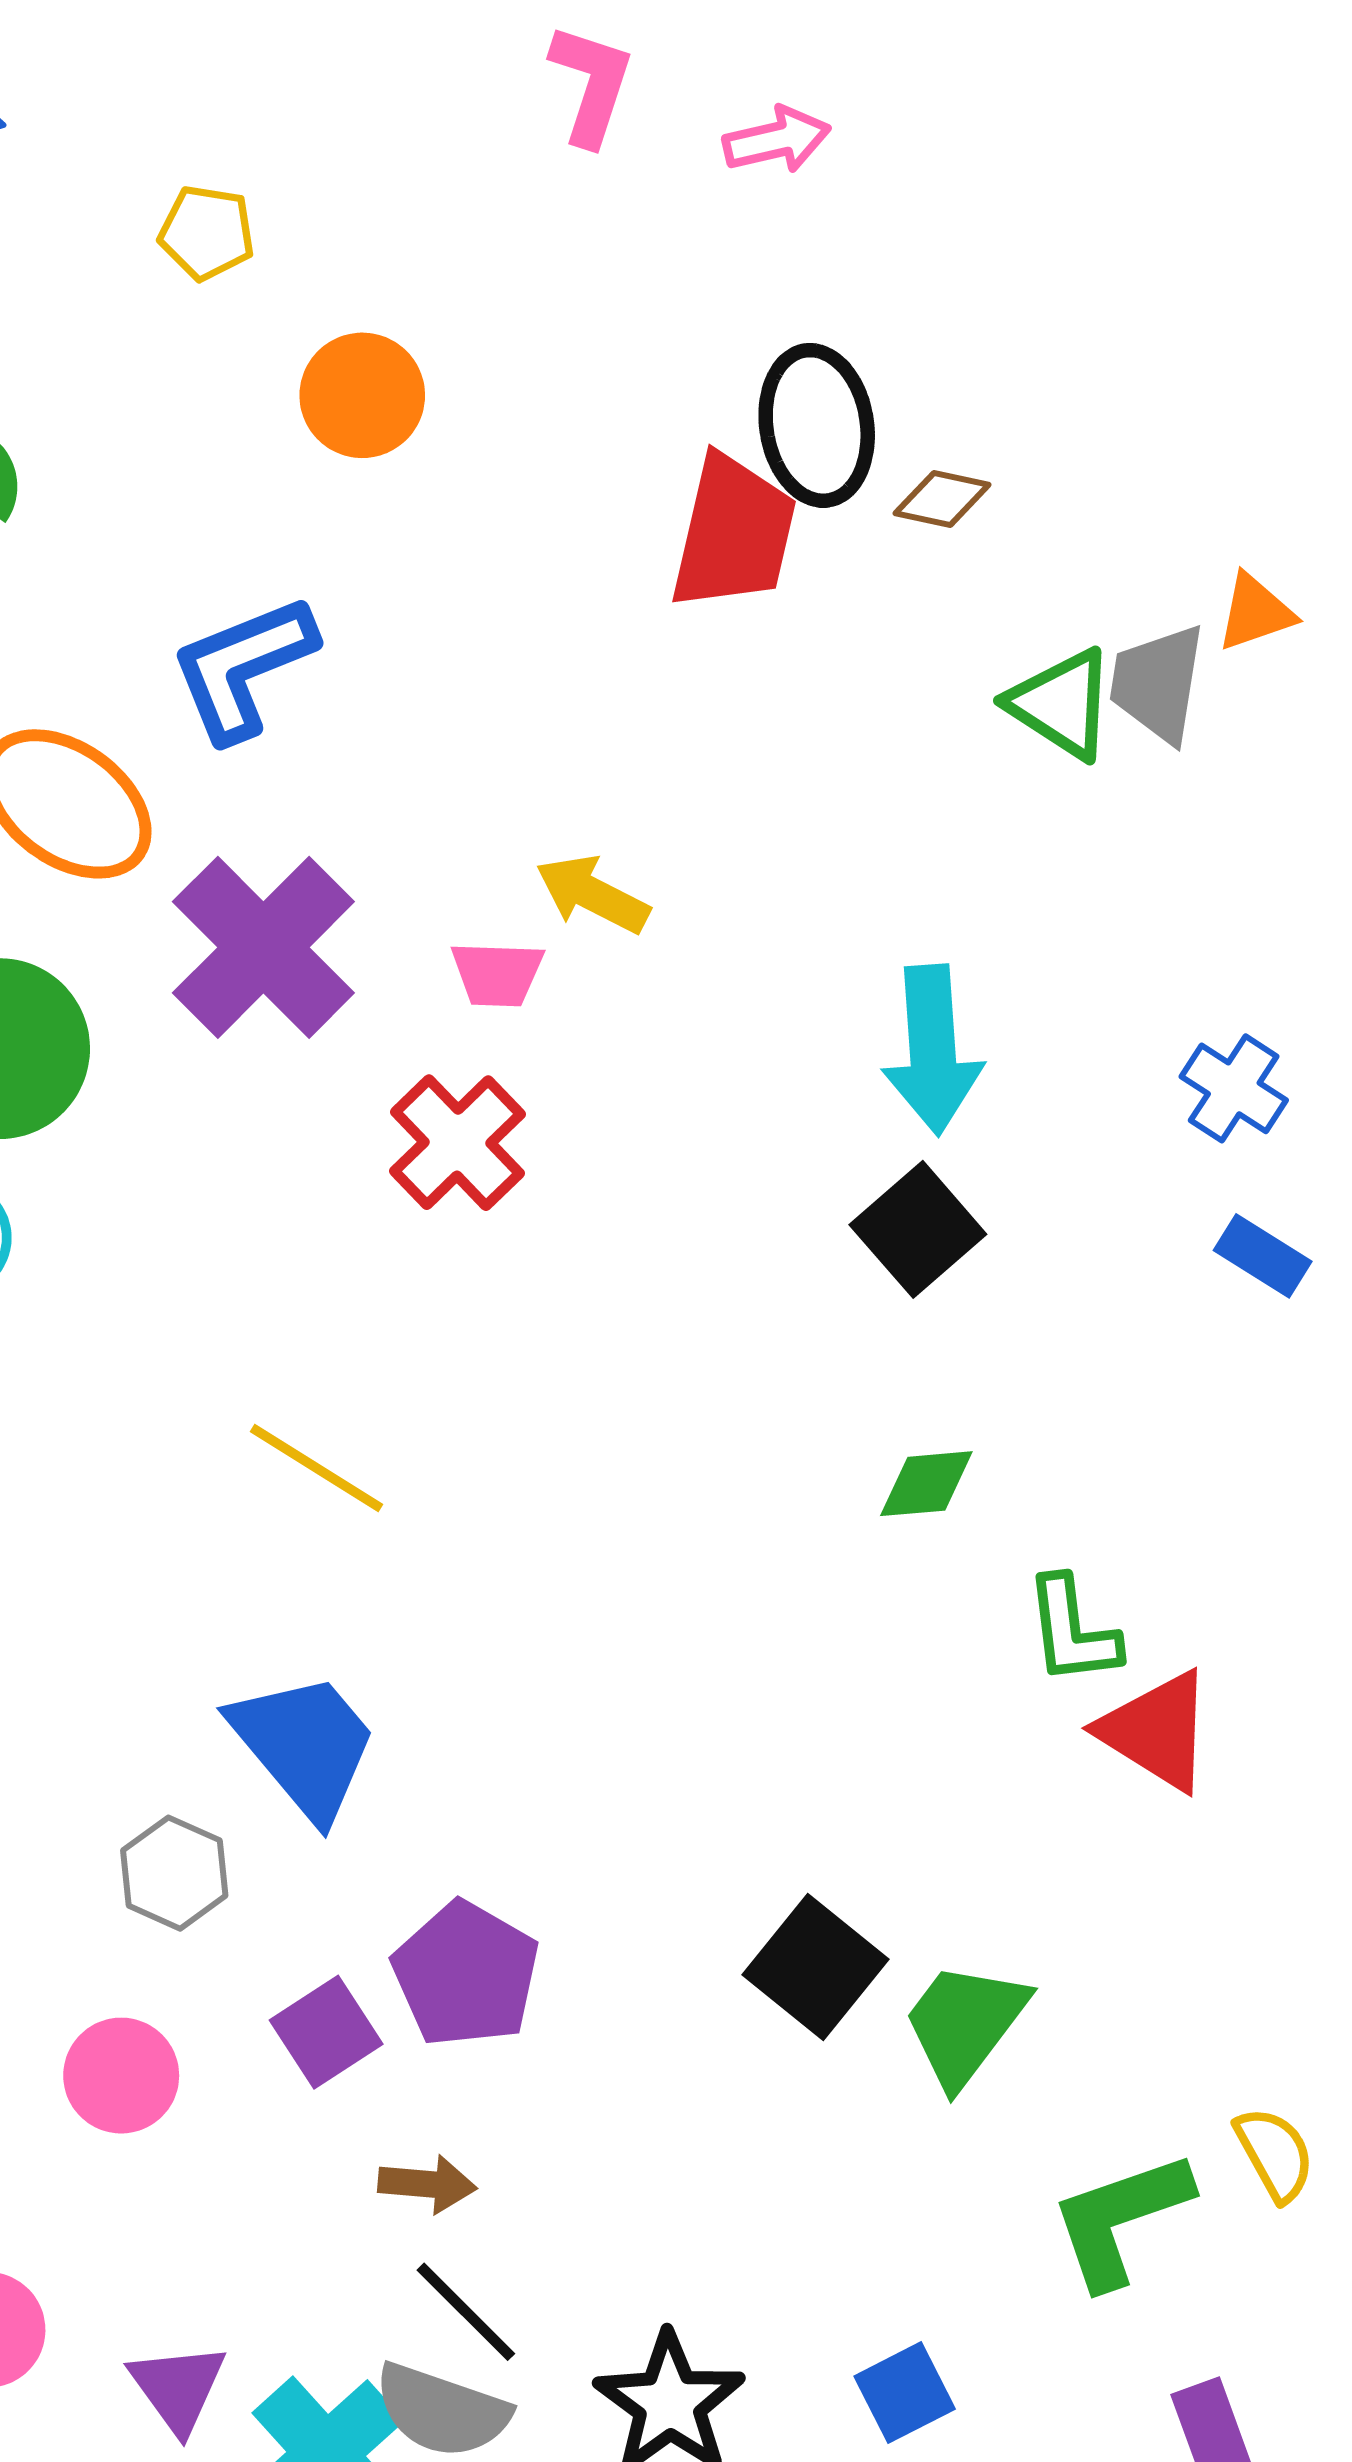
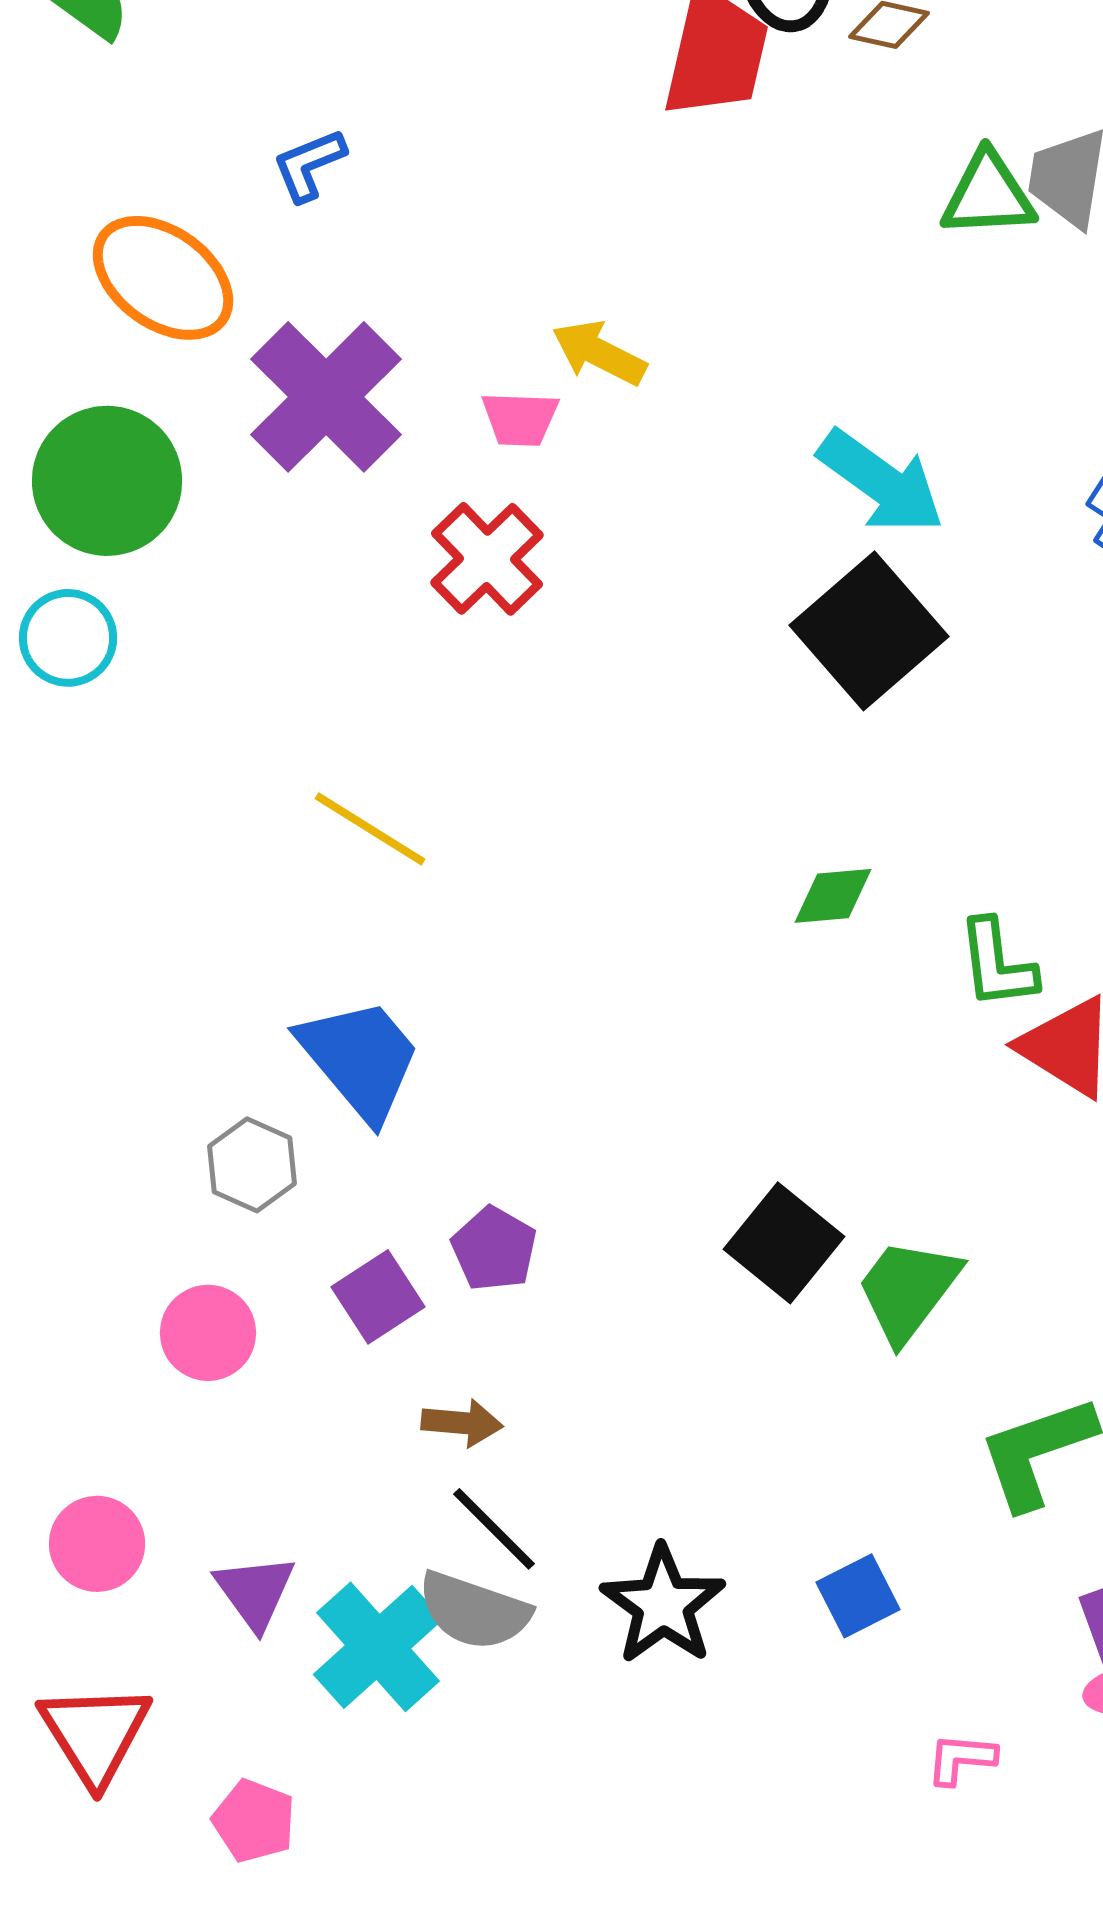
blue L-shape: (243, 668) -> (309, 165), size x0.6
green triangle: (1061, 704) -> (988, 195), turned -36
cyan arrow: (932, 1050) -> (881, 482), turned -50
black square: (918, 1229) -> (869, 631), size x1.4
green diamond: (926, 1484) -> (833, 896), moved
purple pentagon: (466, 1974) -> (494, 1249), size x0.7

